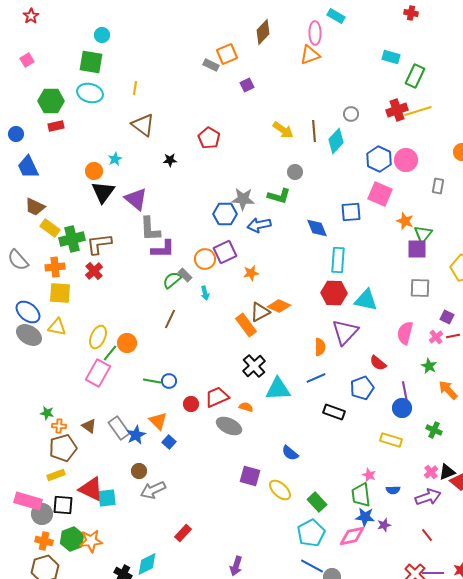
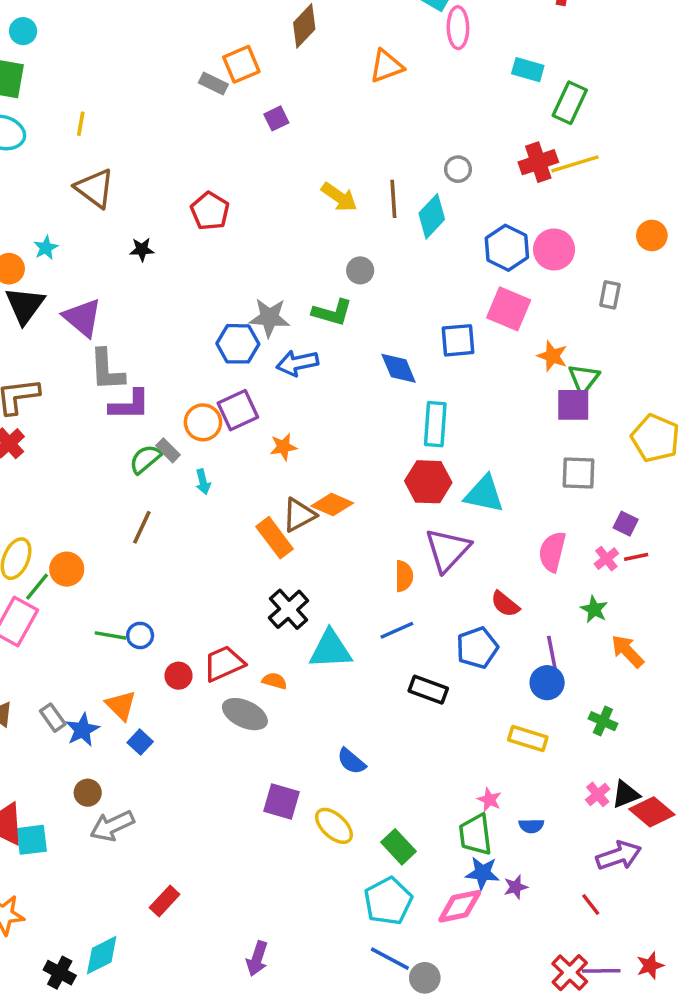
pink ellipse: (315, 33) -> (458, 28), moved
gray rectangle: (119, 428) -> (53, 718), size x0.7
purple arrow: (428, 497) -> (619, 856), moved

